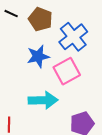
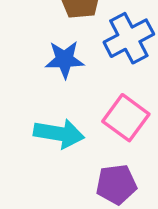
pink square: (67, 71) -> (126, 118), moved, turned -36

